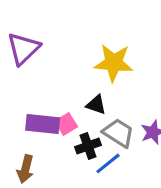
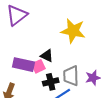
black triangle: (96, 105) -> (47, 56), moved
gray trapezoid: (118, 133) -> (71, 76), turned -130

